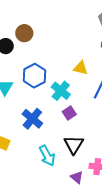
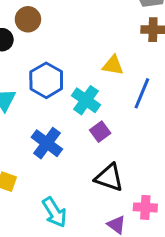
black triangle: (74, 145) -> (109, 178), turned -40
cyan arrow: (47, 156) -> (54, 212), moved

